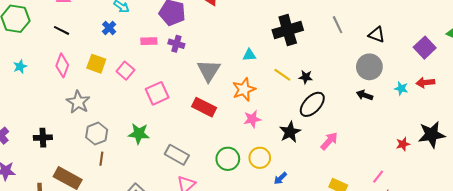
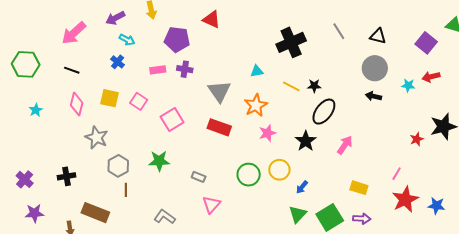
gray rectangle: (177, 155) -> (199, 177), size x0.6

